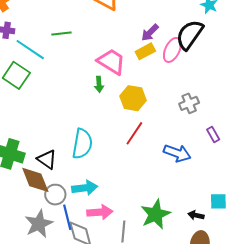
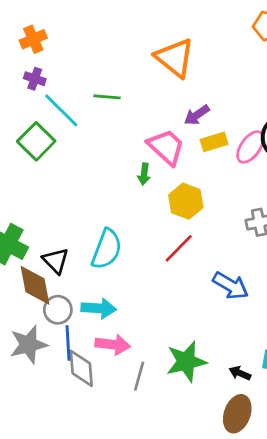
purple arrow: (150, 33) -> (197, 115), moved

